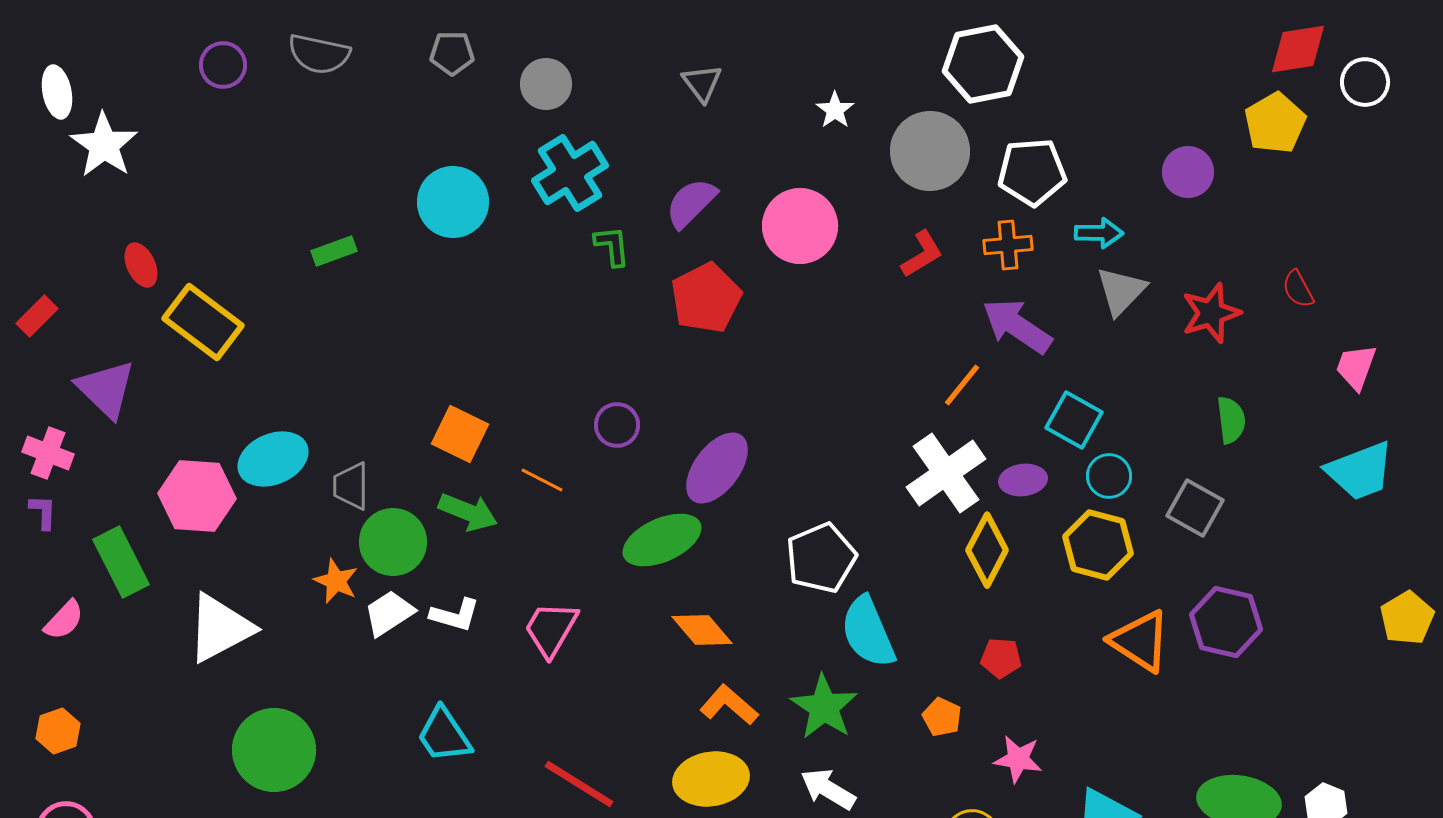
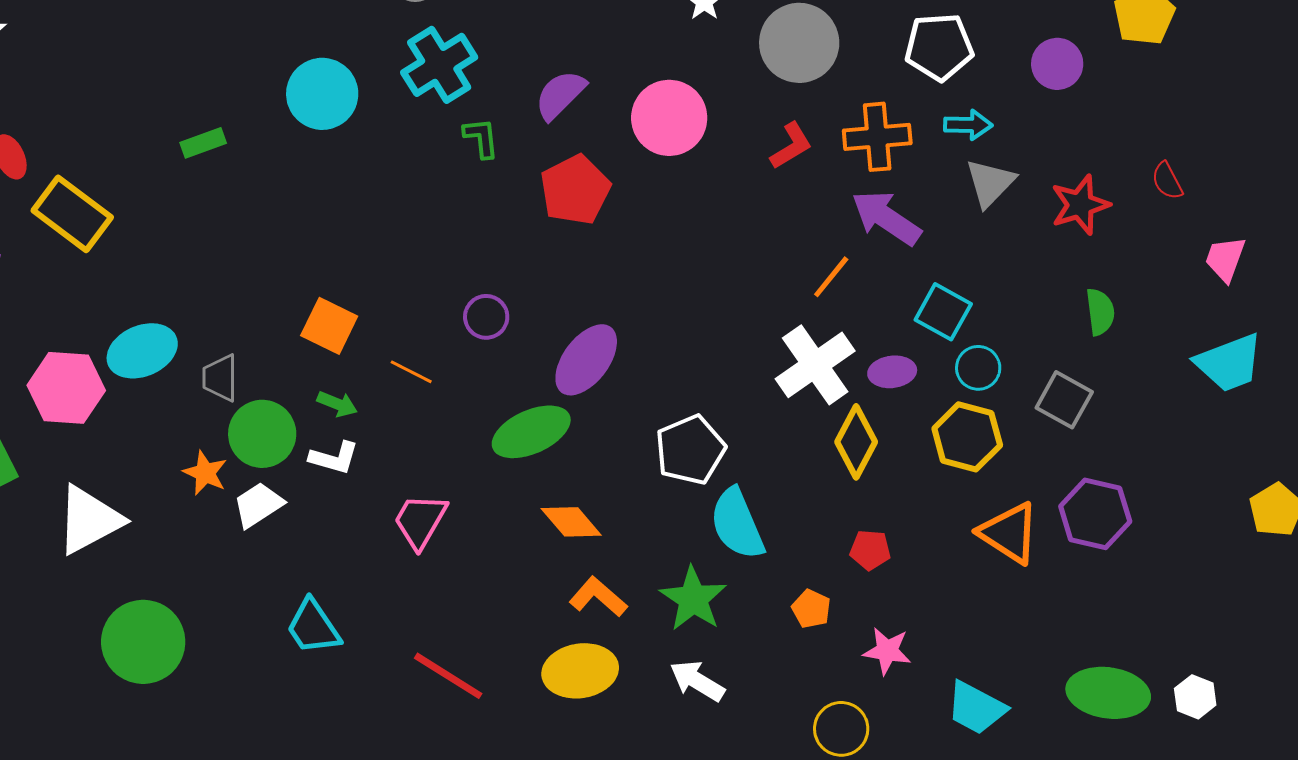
white pentagon: (1032, 172) -> (939, 47), moved
orange cross: (1008, 245) -> (877, 137), size x1.4
green arrow: (468, 512) -> (337, 404), size x0.7
white L-shape: (455, 615) -> (334, 458), moved

